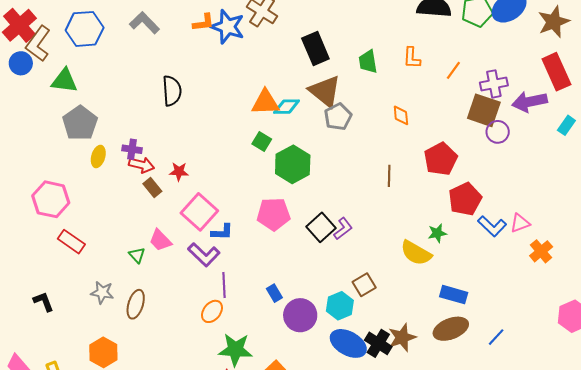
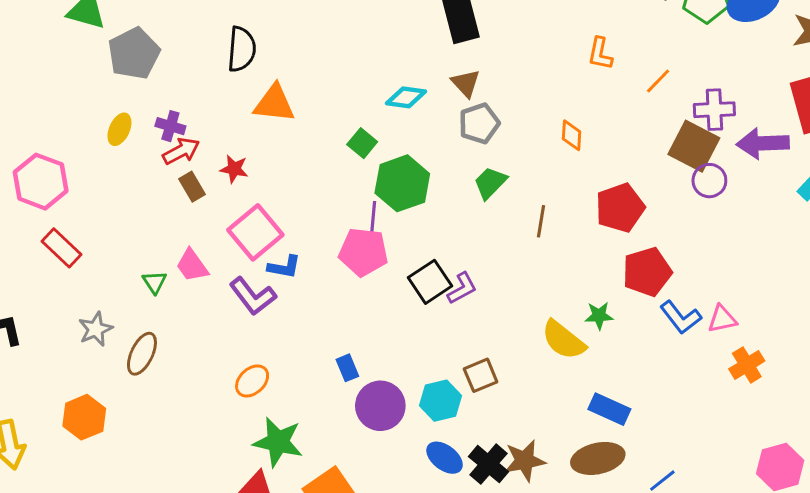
green trapezoid: (368, 62) -> (490, 183), moved, turned 45
brown triangle: (325, 91) -> (466, 83), size x0.6
orange triangle: (265, 102) -> (274, 103), moved
gray pentagon: (80, 123) -> (134, 53), moved
red arrow: (142, 165) -> (181, 151), turned -50
purple line: (224, 285) -> (373, 220), moved
gray star: (102, 292) -> (96, 329), turned 30
blue ellipse: (348, 343) -> (445, 458), size x0.7

